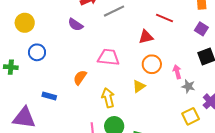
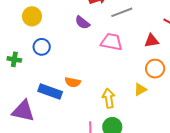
pink trapezoid: (108, 57) -> (112, 42), moved
orange semicircle: (80, 78) -> (73, 82), moved, turned -119
blue rectangle: (49, 96) -> (50, 91), size x1.6

